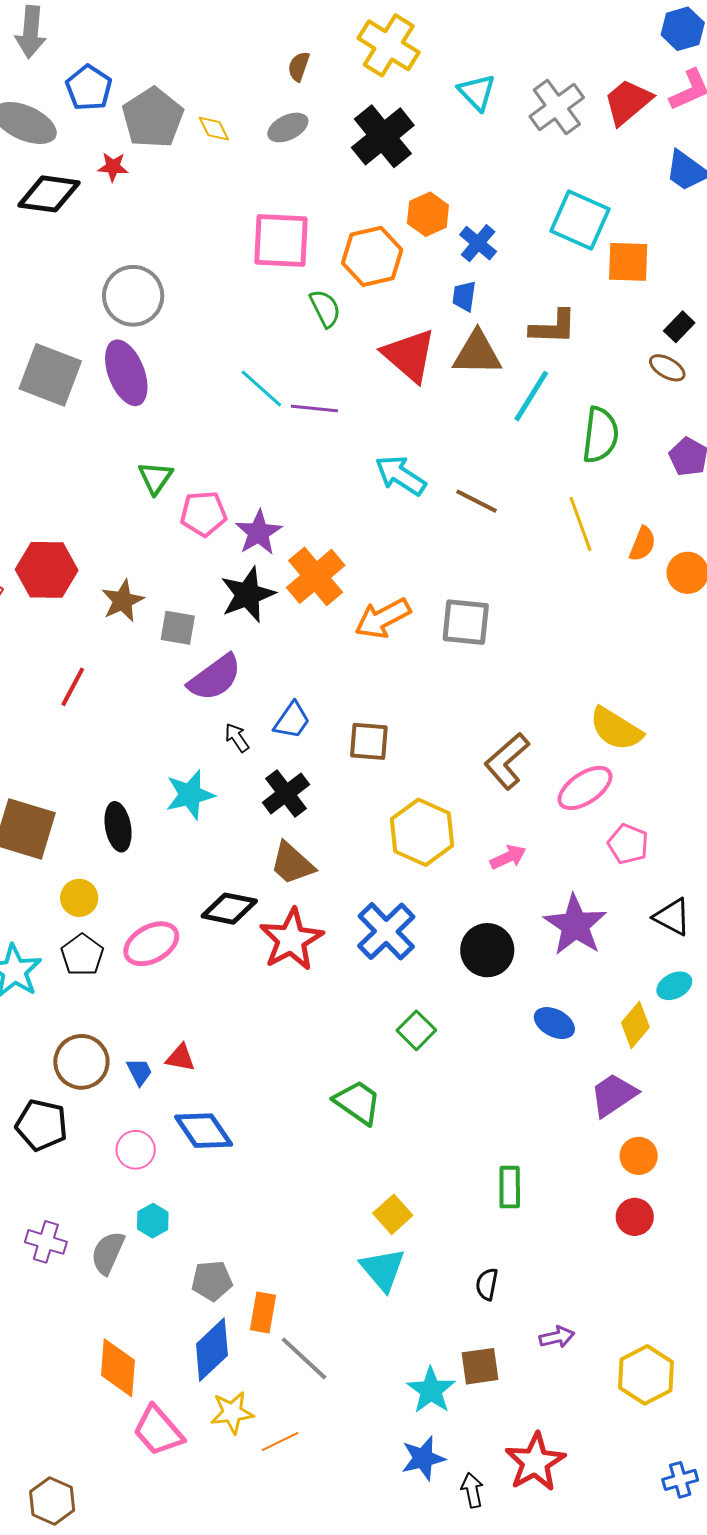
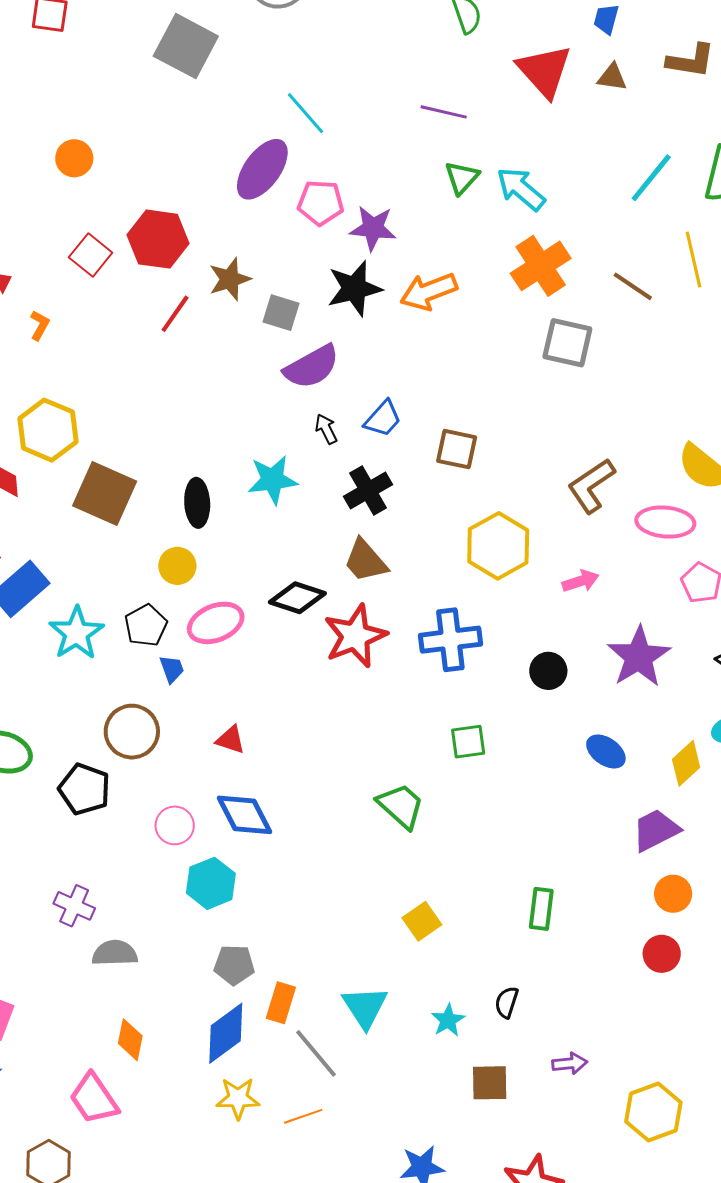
brown triangle: (477, 353) -> (612, 77), size x0.6
purple ellipse: (126, 373) -> (262, 169), moved, turned 50
cyan line: (261, 389) -> (305, 113), moved
cyan line: (531, 396) -> (651, 178), moved
green triangle: (155, 478) -> (462, 178), moved
brown line: (476, 501) -> (633, 286), moved
purple star: (259, 533) -> (373, 228), turned 30
orange cross: (316, 576) -> (541, 266), moved
orange arrow: (383, 618) -> (429, 291), moved
red line: (73, 687) -> (175, 314), moved
pink ellipse: (585, 788) -> (665, 522), turned 32
yellow circle: (79, 898) -> (177, 566), moved
blue cross: (386, 931) -> (450, 640), turned 30
black circle: (487, 950) -> (548, 671), size x0.7
green square: (416, 1030) -> (468, 742), turned 30
blue trapezoid: (139, 1072) -> (172, 669), moved
cyan hexagon: (153, 1221) -> (211, 883), moved, size x1.5
gray semicircle: (108, 1253) -> (115, 953), moved, turned 57
cyan triangle: (383, 1269) -> (365, 1007), moved
orange diamond: (118, 1368) -> (130, 1040), size x0.7
cyan star: (431, 1390) -> (448, 1020), moved, size x0.7
pink trapezoid: (158, 1431) -> (94, 1099), moved
orange line: (280, 1442) -> (303, 1116), moved

